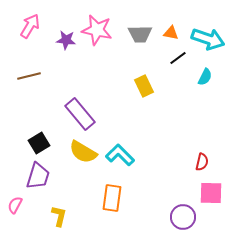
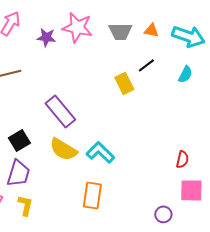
black line: (178, 58) -> (146, 65), moved
yellow L-shape: (59, 216) -> (25, 205), moved
purple circle: (183, 217) -> (163, 214), size x0.7

